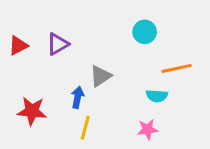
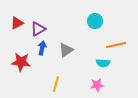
red triangle: (18, 46) -> (17, 23), moved
blue arrow: (78, 97) -> (42, 48), moved
red star: (32, 111) -> (21, 62), moved

